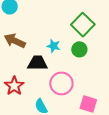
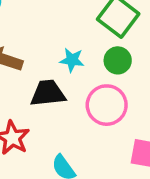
pink circle: (61, 83) -> (107, 105), moved

